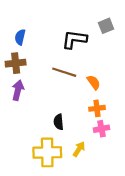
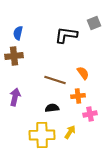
brown line: (64, 72) -> (55, 80), moved
purple arrow: (18, 90) -> (15, 97), moved
orange cross: (97, 108) -> (78, 96), moved
black semicircle: (59, 122) -> (52, 108), turned 88

